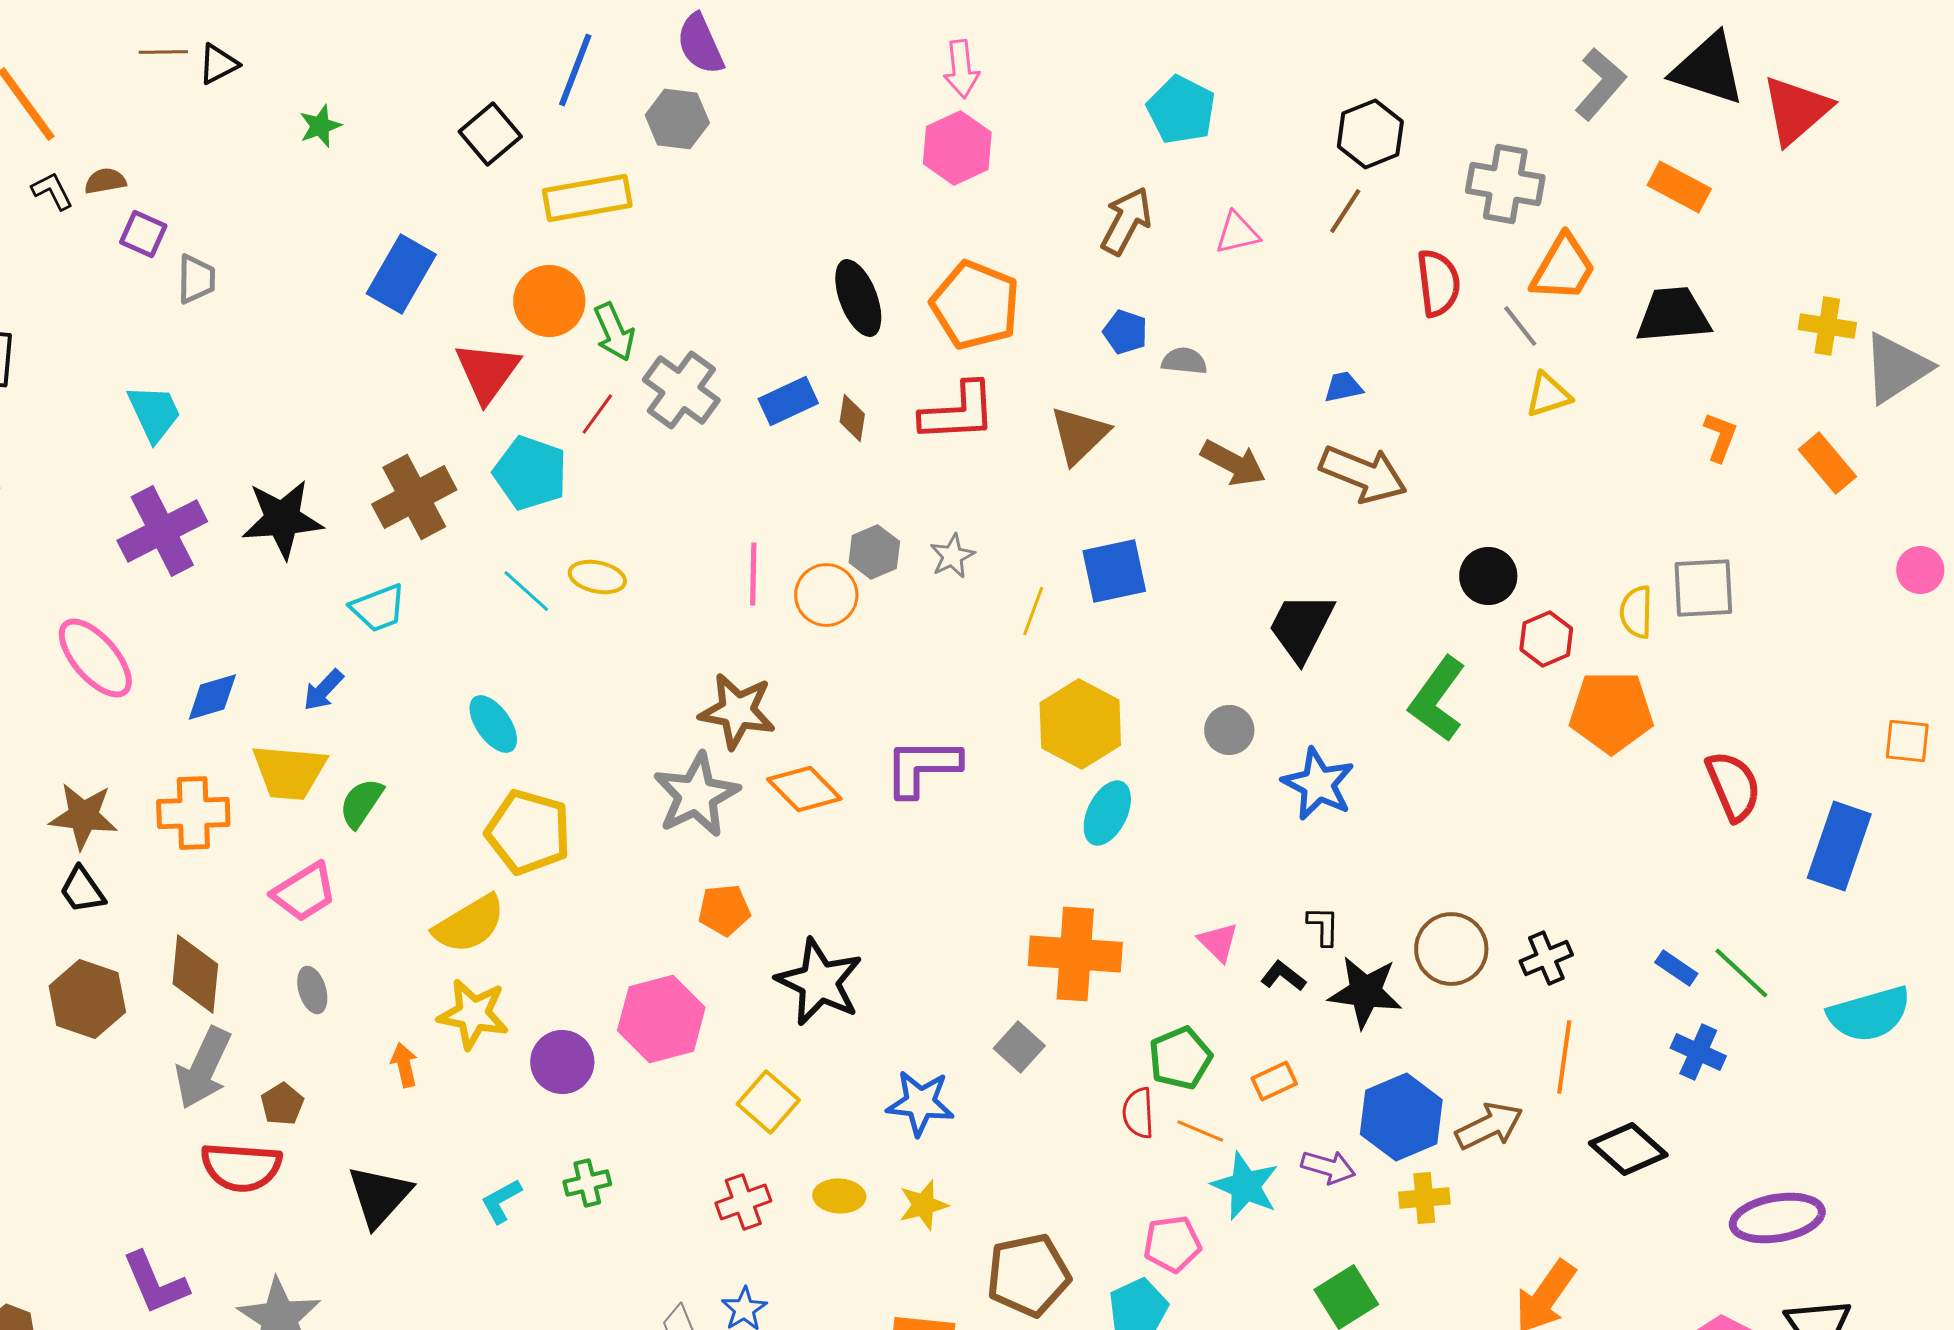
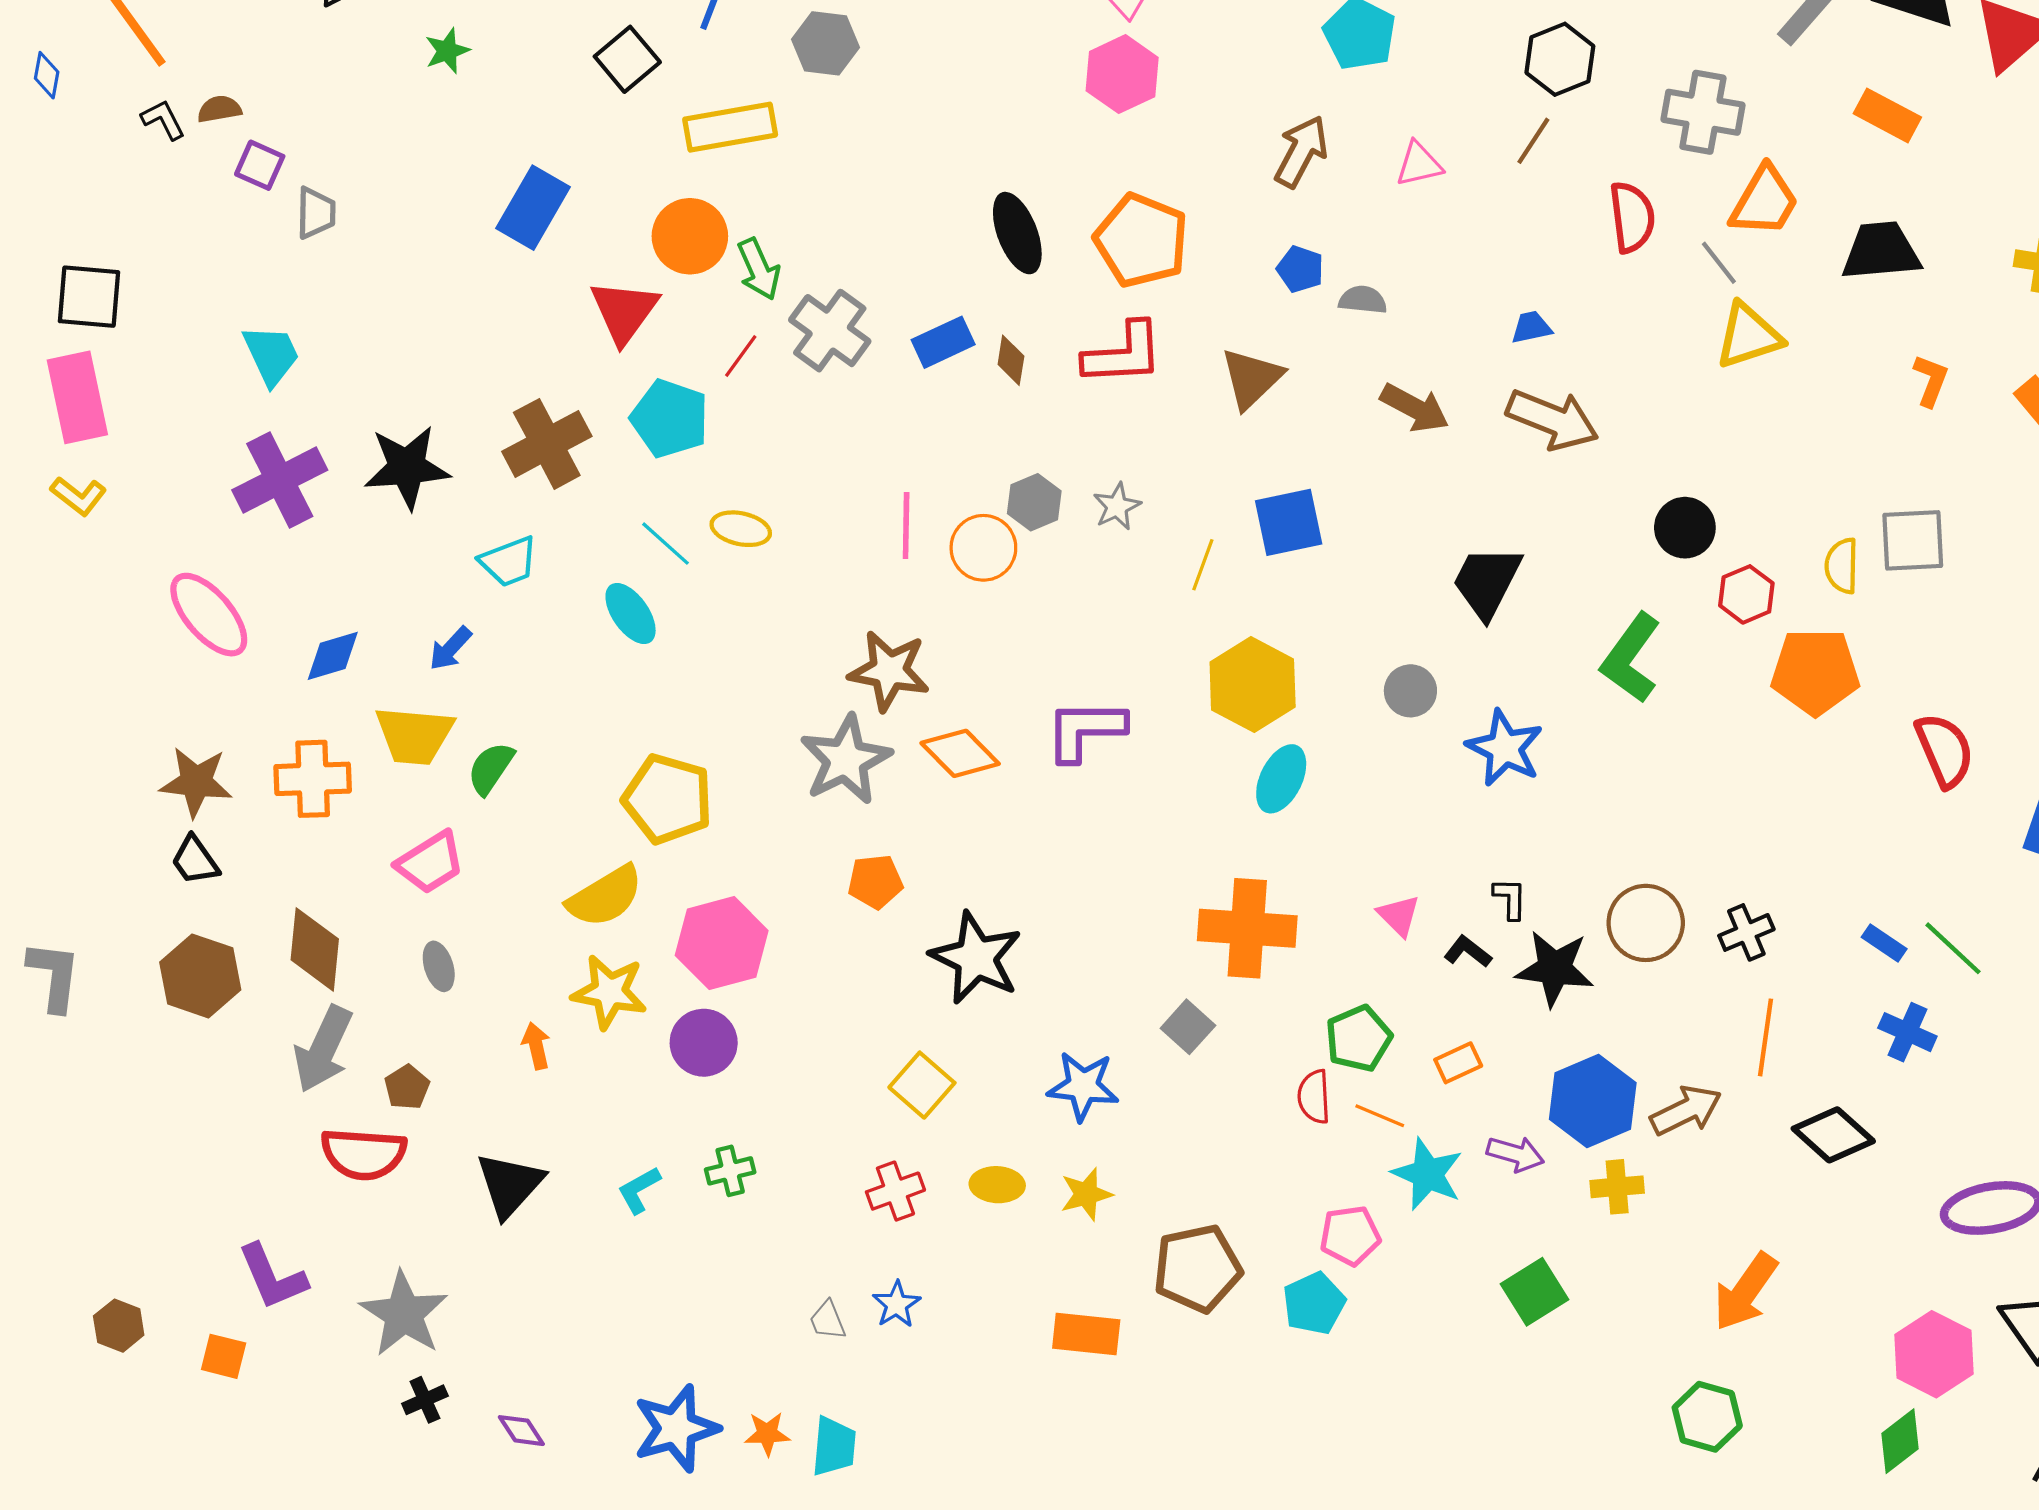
yellow triangle: (1548, 395) -> (1749, 336), size x1.4
cyan ellipse: (493, 724) -> (631, 613), moved
pink hexagon: (661, 1019) -> (722, 943), moved

